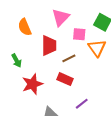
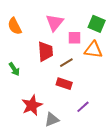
orange semicircle: (25, 27) -> (15, 26), moved
orange triangle: (97, 48) -> (93, 50), turned -42
red star: (32, 84) -> (32, 105), moved

